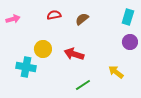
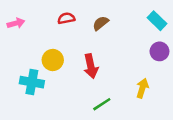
cyan rectangle: (128, 17) -> (157, 21), turned -63
red arrow: (74, 54) -> (91, 66), turned -120
yellow arrow: (116, 72) -> (142, 88), turned 70

